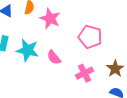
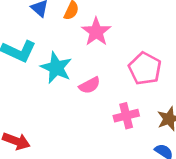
pink semicircle: (54, 57) -> (90, 85), turned -91

